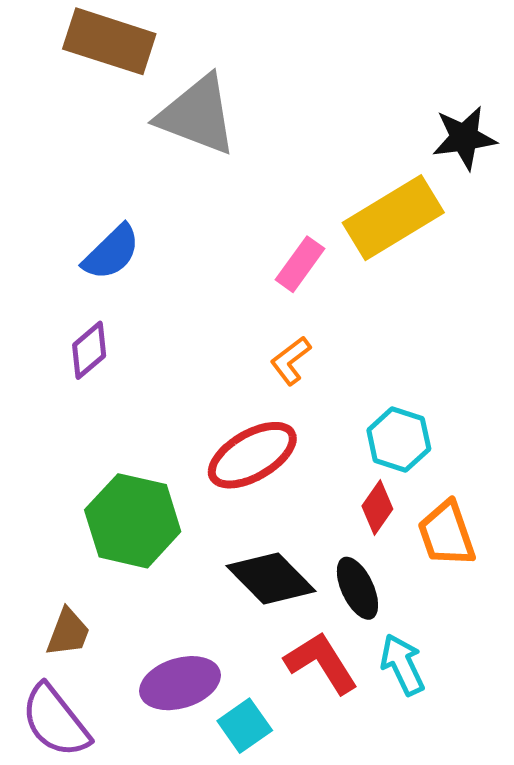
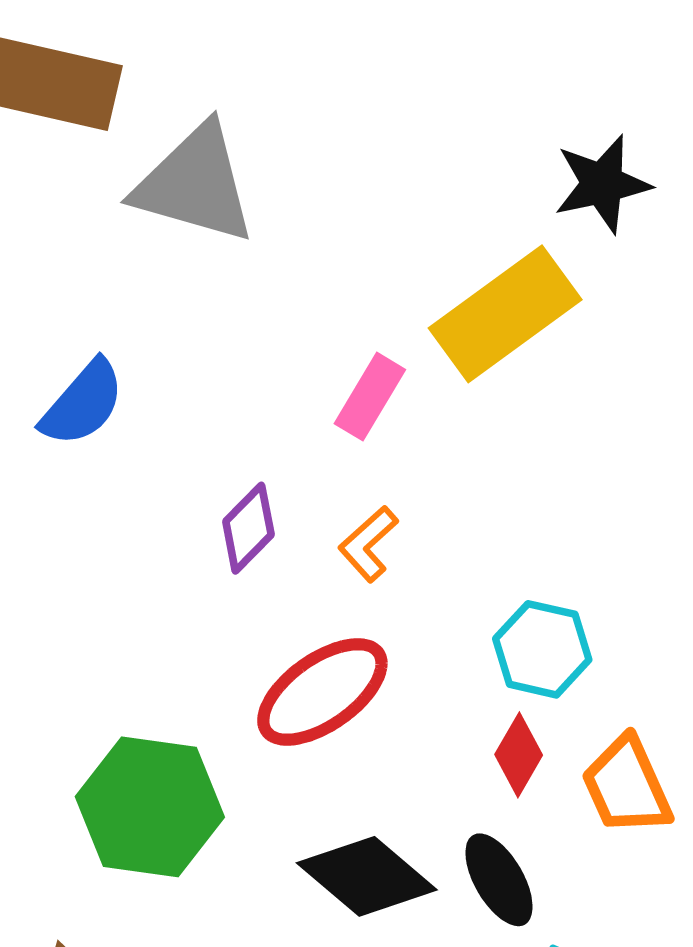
purple diamond: (89, 350) -> (248, 528), moved

